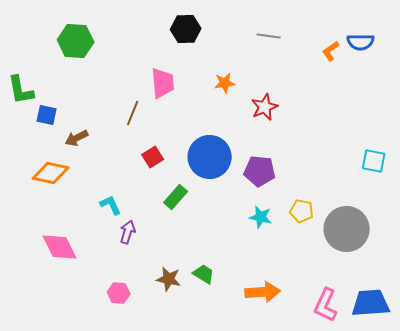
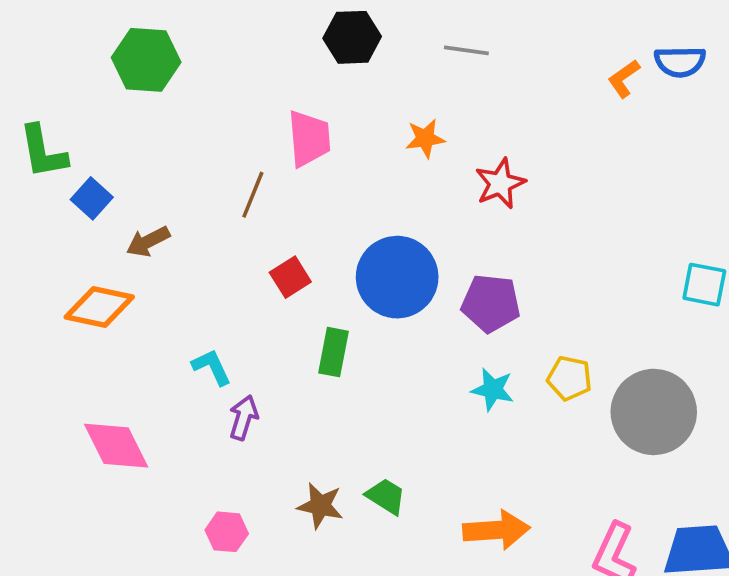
gray line: (269, 36) -> (466, 50), moved
blue square: (47, 115) -> (92, 198), turned 30
green rectangle: (176, 197) -> (333, 352), turned -30

